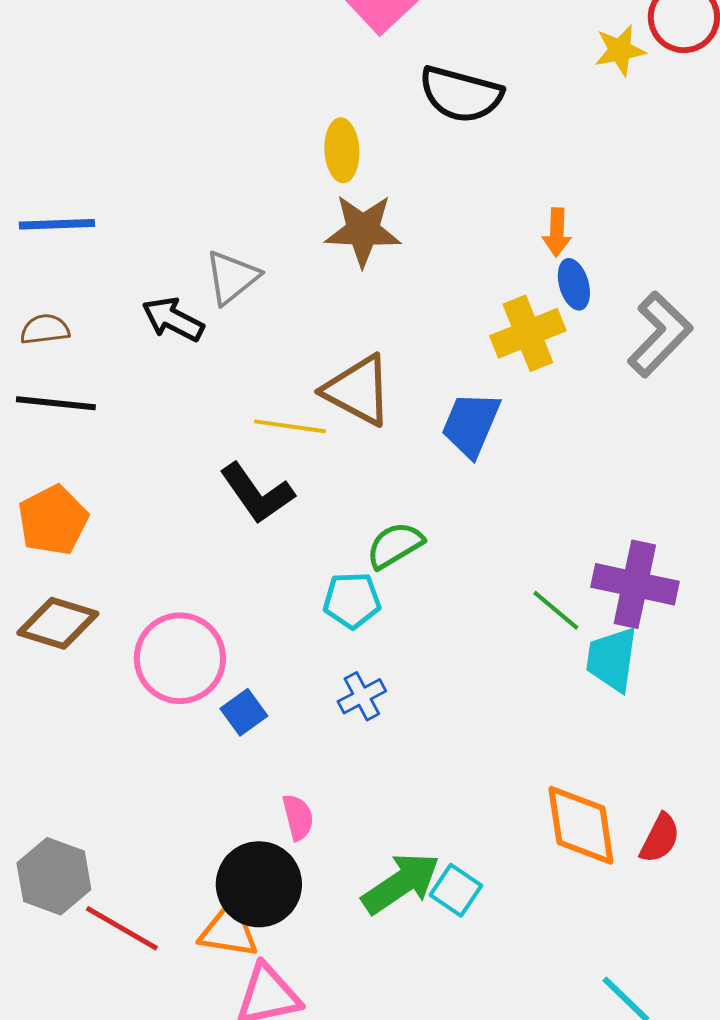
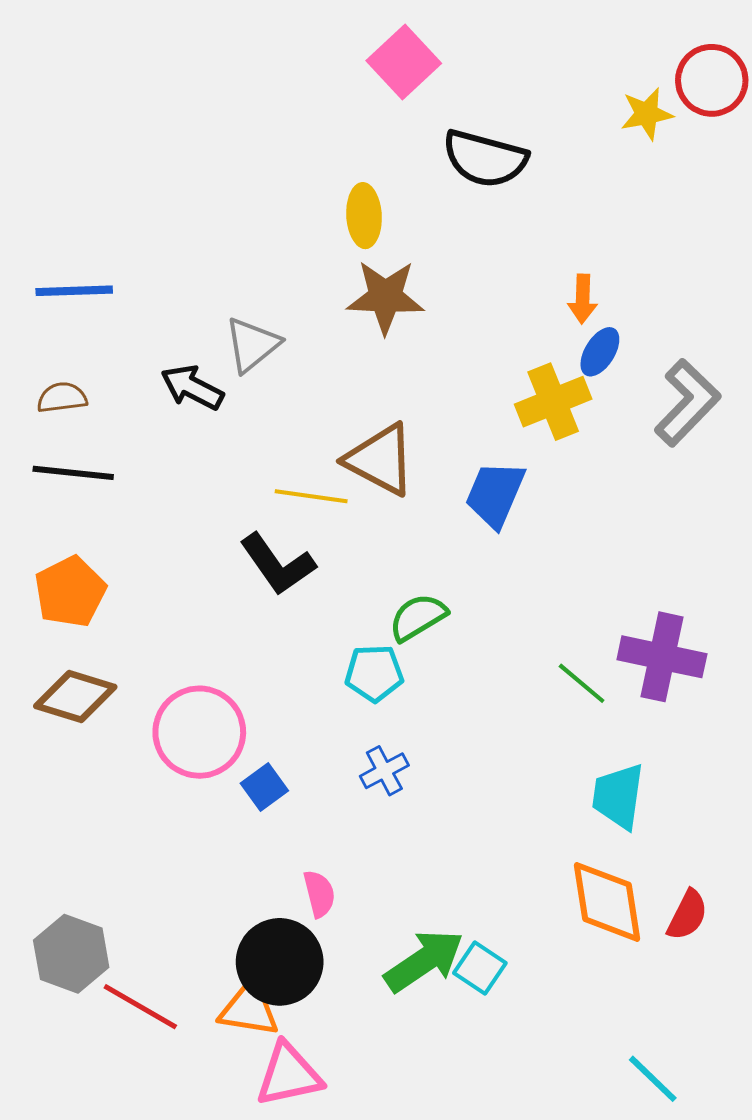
blue ellipse: (574, 284) -> (600, 352), turned 48
cyan trapezoid: (612, 659) -> (618, 796), moved

